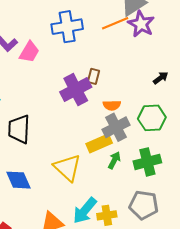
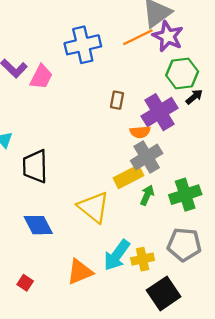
purple cross: (76, 90) -> (160, 112), moved
green hexagon: (152, 118) -> (182, 73), moved

